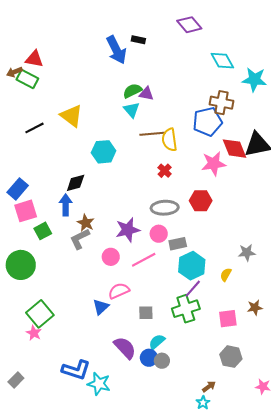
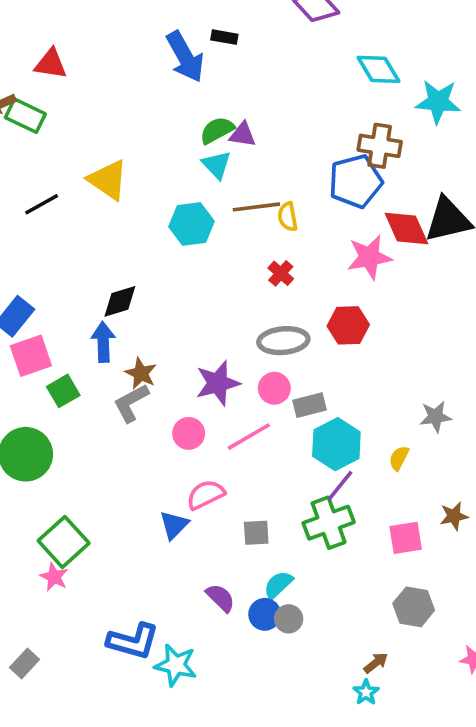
red triangle: (34, 59) -> (51, 64), moved
yellow semicircle: (170, 140) -> (288, 217), size x0.7
cyan hexagon: (104, 152) -> (192, 224), moved
purple semicircle: (125, 348) -> (220, 598), size x0.7

